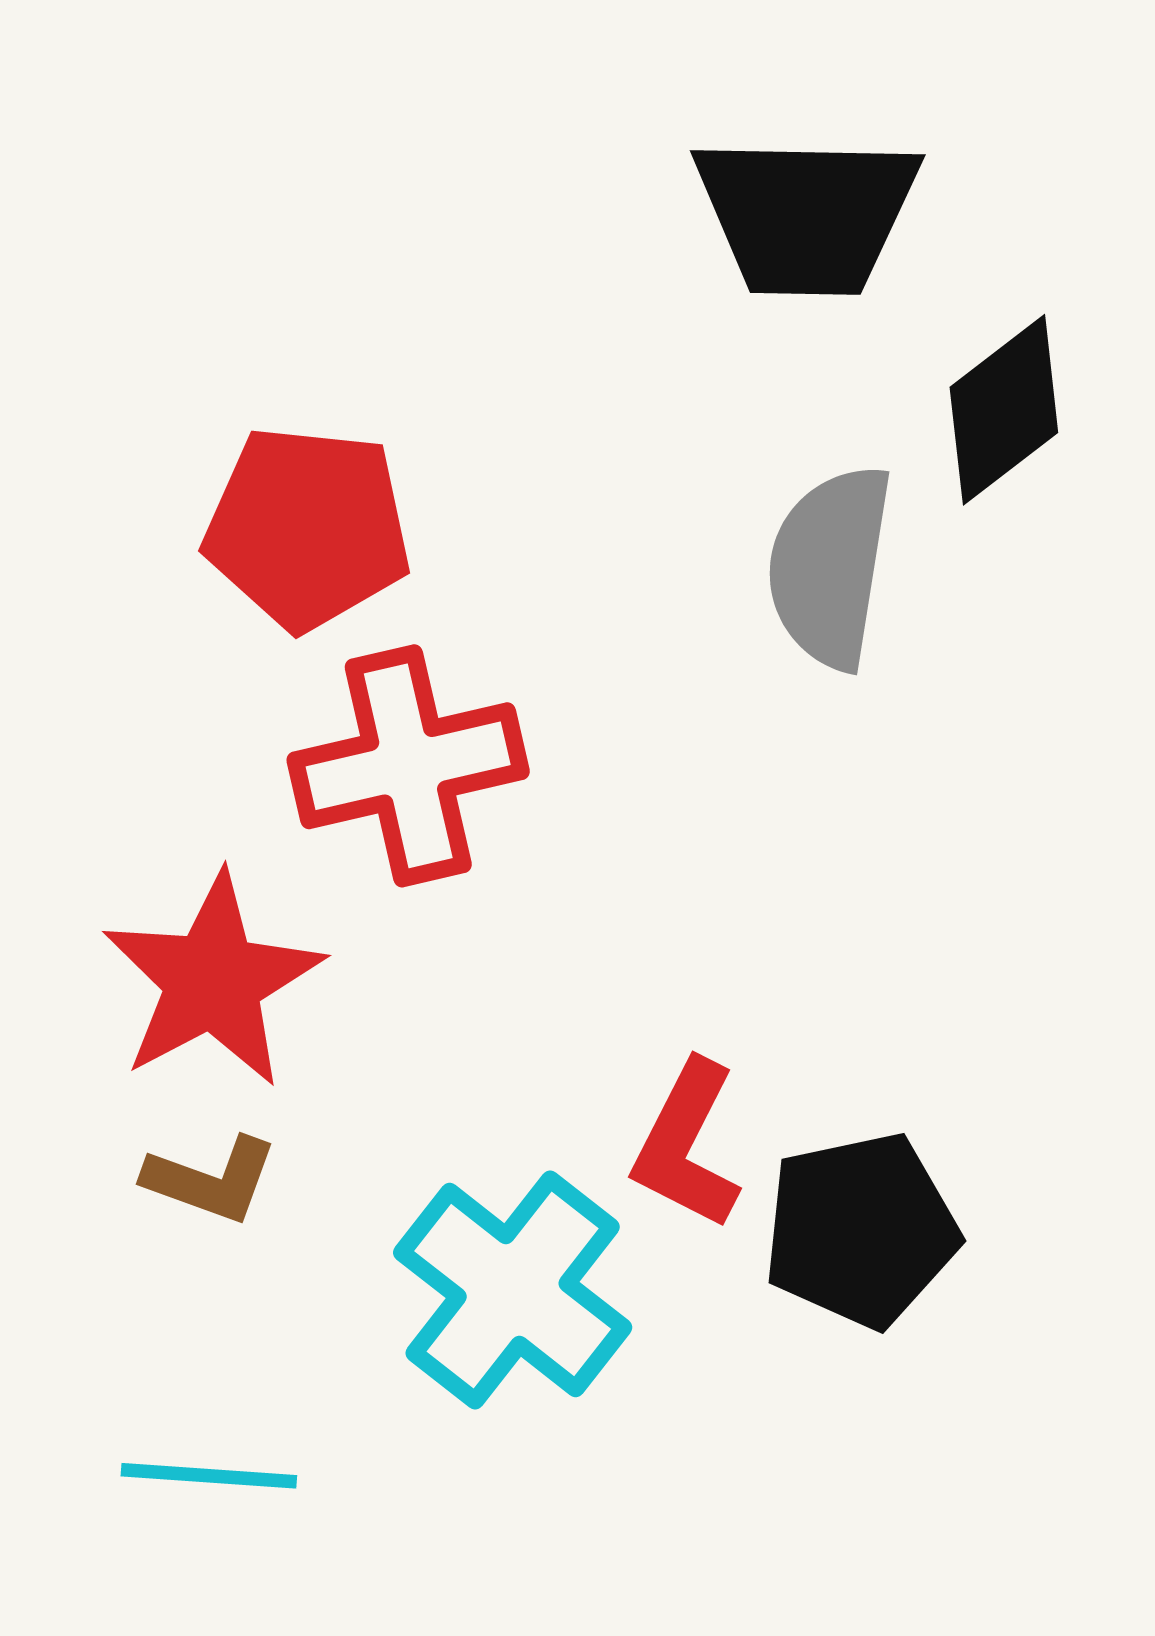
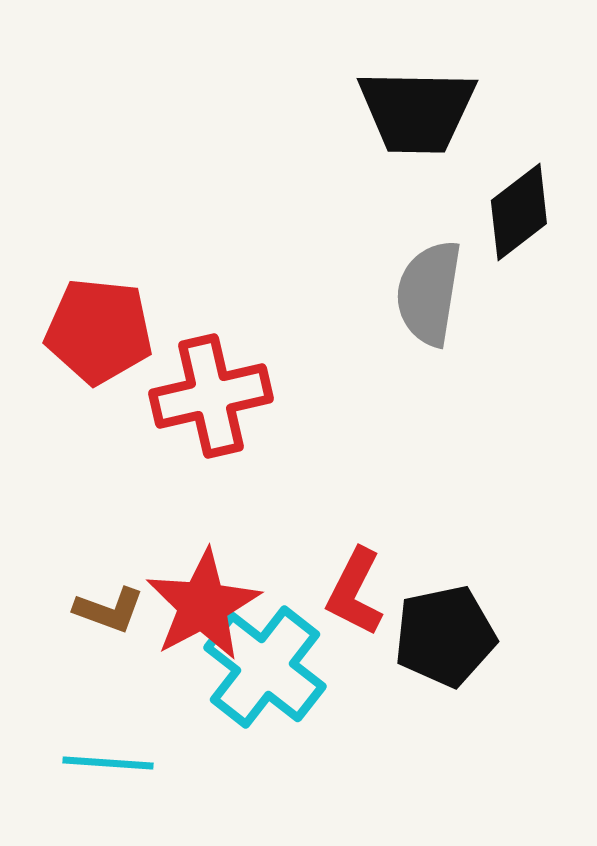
red pentagon: (308, 528) -> (99, 331), moved
red star: (213, 980) -> (203, 605), moved

